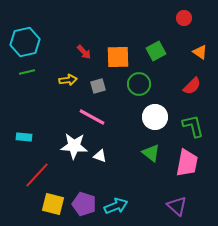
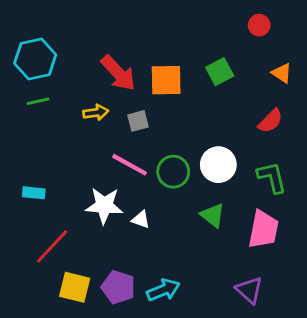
red arrow: (84, 52) -> (118, 73), size x1.8
green circle: (139, 84) -> (173, 172), moved

